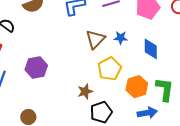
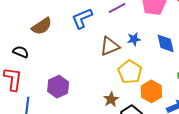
brown triangle: (95, 39) -> (110, 46), turned 35
orange hexagon: (137, 87) -> (151, 91), moved

